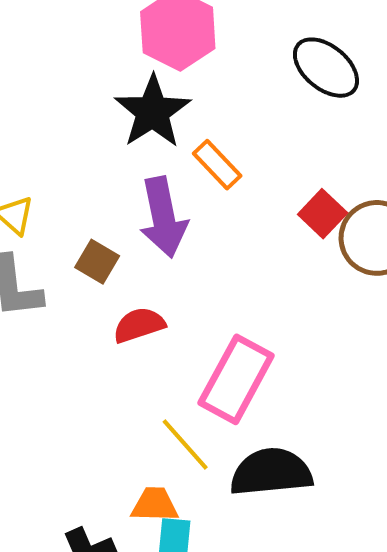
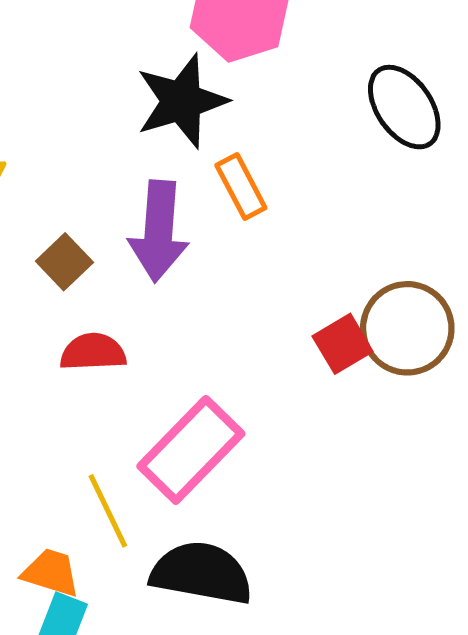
red square: (323, 214) -> (343, 344), moved

